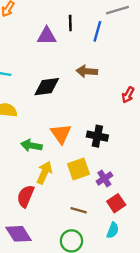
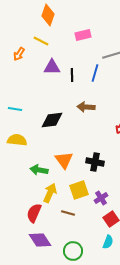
black line: (70, 23) -> (72, 75), moved
purple triangle: (47, 36) -> (52, 67), moved
brown line: (79, 210) -> (68, 213), moved
purple diamond: (18, 234) -> (40, 240), moved

